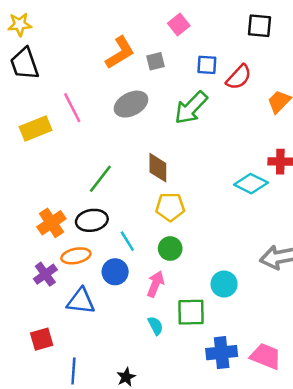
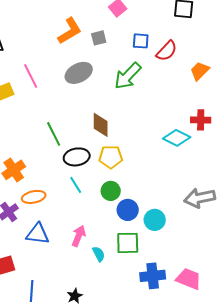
green line: (100, 179) -> (54, 134), turned -65
black ellipse: (92, 220) -> (77, 157), moved
blue circle: (115, 272) -> (128, 210), moved
pink arrow: (155, 284) -> (79, 236), moved

